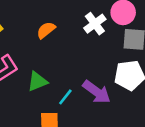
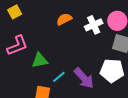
orange semicircle: (46, 30) -> (64, 19), moved

